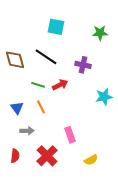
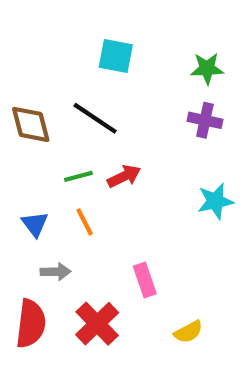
purple cross: (83, 65) -> (205, 120), moved
green line: (38, 85) -> (78, 176), turned -32
red semicircle: (15, 156) -> (31, 324), size x1.6

